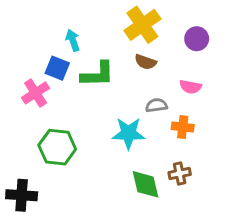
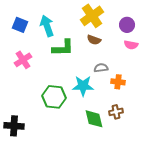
cyan arrow: (73, 40) -> (47, 26), size x1.5
blue square: (57, 68) -> (20, 25), moved
pink semicircle: (190, 87) -> (131, 45), moved
green hexagon: (57, 147) -> (54, 97), moved

